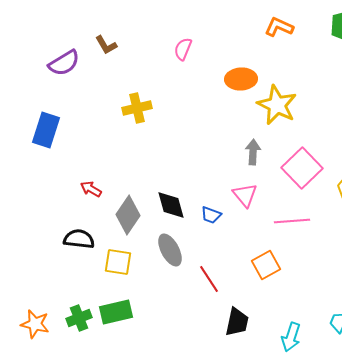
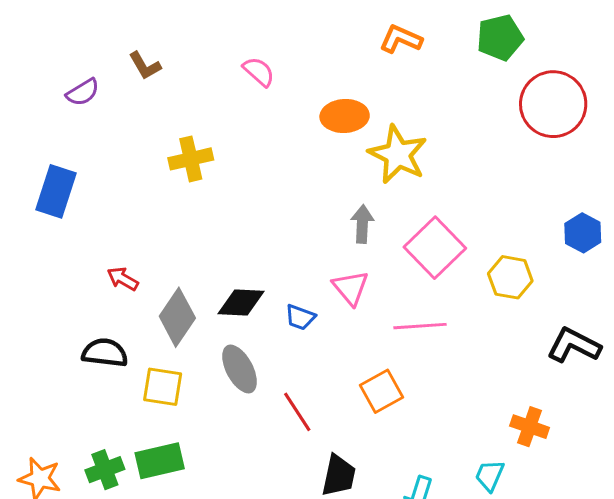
pink semicircle: (183, 49) -> (259, 72), turned 110
purple semicircle: (64, 63) -> (83, 92), size x0.7
black diamond: (171, 205) -> (241, 302), turned -72

